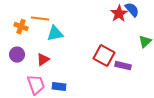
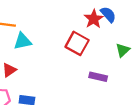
red square: (104, 56) -> (77, 43), moved

